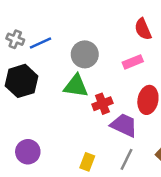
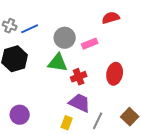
red semicircle: (143, 29) -> (111, 18), turned 96
pink rectangle: (133, 62) -> (90, 44), moved
purple trapezoid: (124, 125) -> (80, 103), moved

